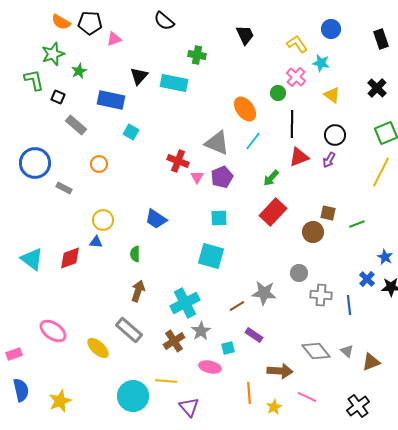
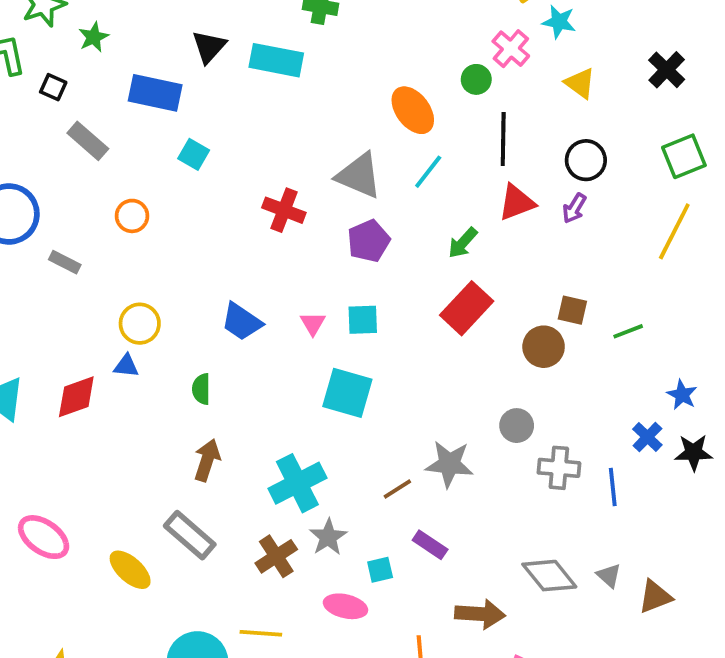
pink triangle: (197, 177) -> (313, 324), moved

